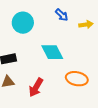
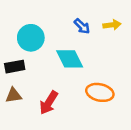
blue arrow: (62, 15) -> (82, 26), moved
cyan circle: (23, 23) -> (31, 38), moved

